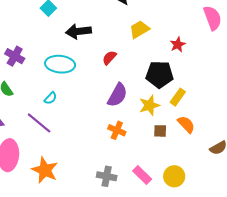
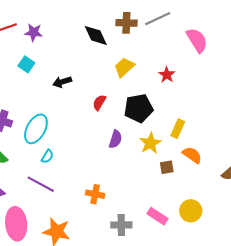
black arrow: (79, 31) -> (62, 82), size x0.7
cyan ellipse: (60, 64) -> (36, 129), moved, turned -56
black pentagon: (160, 74) -> (139, 108), moved
purple semicircle: (117, 95) -> (115, 139), size x0.7
orange cross: (117, 130) -> (95, 194), moved

